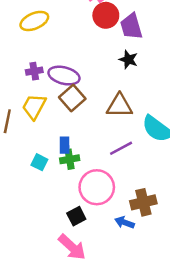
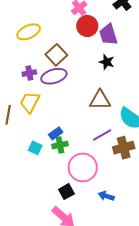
purple ellipse: (64, 76) -> (54, 76), turned -30
brown square: (72, 98) -> (56, 55), moved
blue rectangle: (65, 145) -> (56, 133), turned 56
brown cross: (143, 202) -> (124, 148), moved

